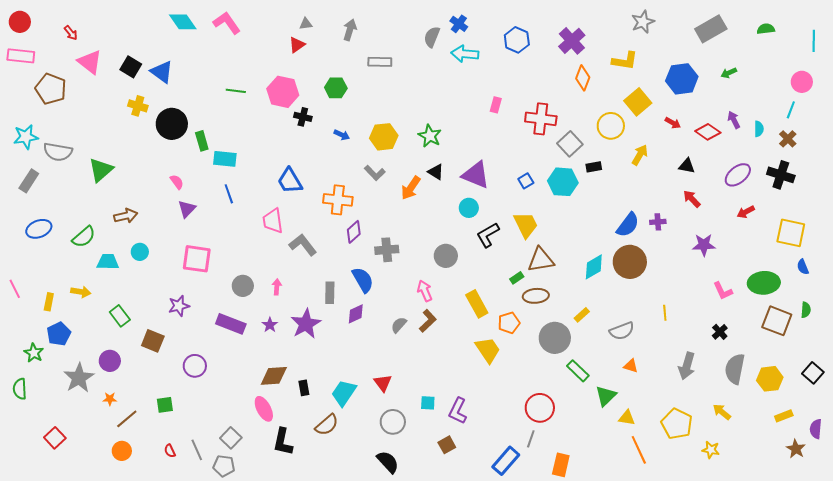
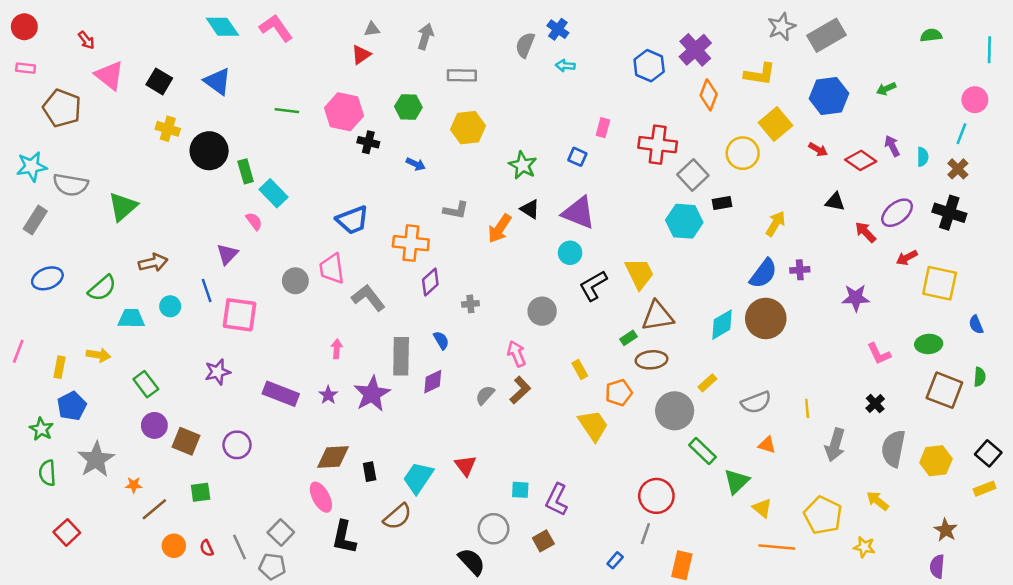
gray rectangle: (711, 29) -> (827, 35), moved
blue hexagon: (517, 40) -> (649, 66), moved
cyan arrow: (465, 54) -> (565, 66), size x0.6
pink rectangle: (21, 56) -> (26, 68), size x0.6
blue triangle: (162, 72) -> (218, 81), moved
yellow hexagon: (384, 137) -> (468, 128), moved
yellow arrow: (640, 155) -> (775, 224), moved
cyan rectangle: (225, 159) -> (273, 193), turned 40
gray L-shape: (375, 173) -> (456, 210), turned -35
blue trapezoid: (290, 181) -> (352, 220), turned -80
blue square: (526, 181) -> (577, 157), moved, turned -35
pink semicircle: (177, 182) -> (254, 221), moved
blue line: (229, 194) -> (207, 291), moved
red arrow: (692, 199) -> (865, 232), moved
yellow square: (791, 233) -> (940, 283), moved
gray cross: (387, 250) -> (470, 304), size x0.6
blue semicircle: (363, 280) -> (441, 340), size x0.6
green ellipse: (764, 283) -> (929, 344), size x0.7
gray circle: (243, 286) -> (295, 281), moved
pink line: (15, 289) -> (18, 351), turned 48
gray rectangle: (330, 293) -> (401, 356), size x1.4
yellow rectangle: (477, 304) -> (580, 370), size x0.6
yellow line: (665, 313) -> (807, 408), moved
brown square: (153, 341) -> (186, 441), moved
purple circle: (110, 361) -> (154, 425), moved
green semicircle: (20, 389) -> (47, 473), moved
yellow rectangle: (784, 416) -> (985, 489), moved
yellow triangle: (627, 418) -> (762, 508), turned 30
gray circle: (393, 422) -> (493, 529), moved
purple semicircle: (816, 429) -> (937, 566), moved
brown star: (796, 449) -> (946, 530), moved
orange line: (639, 450) -> (777, 547), turned -60
orange circle: (122, 451) -> (174, 546), moved
blue rectangle: (506, 461) -> (615, 560), size x0.5

